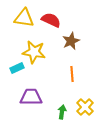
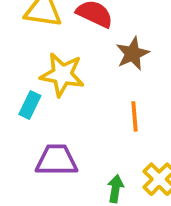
cyan rectangle: (17, 68) -> (30, 105), turned -40

